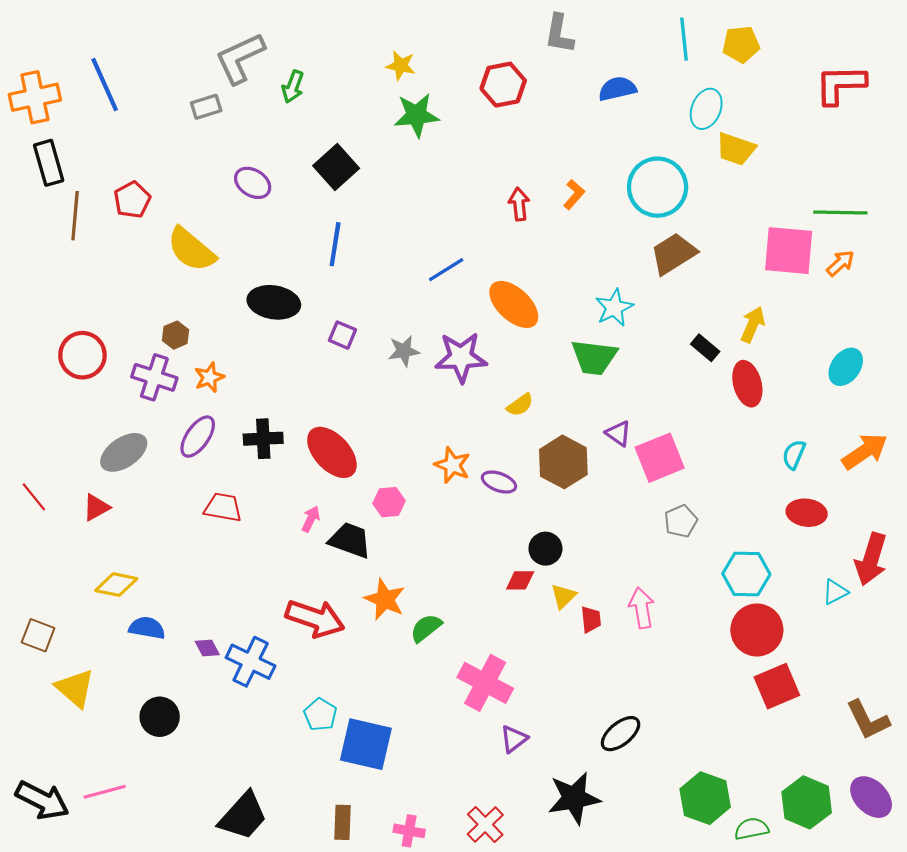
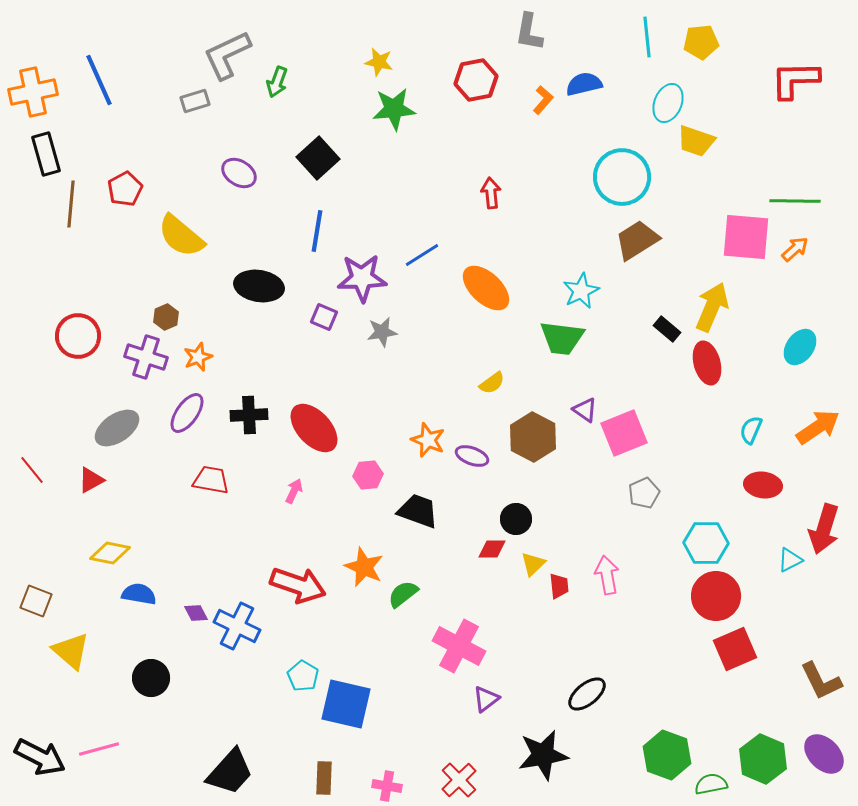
orange L-shape: (574, 194) -> (543, 100), moved
yellow arrow: (753, 325) -> (712, 307), size x1.4
purple star: (461, 357) -> (362, 278), moved
black trapezoid: (350, 540) -> (418, 511), moved

